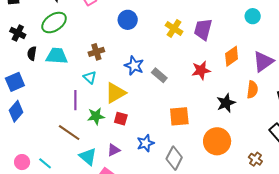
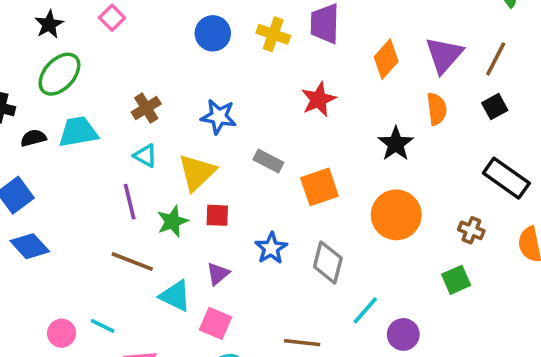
blue circle: (128, 20) -> (213, 33), moved
black semicircle: (32, 53) -> (33, 138), turned 80
red star: (201, 70) -> (319, 99), moved
gray rectangle: (159, 75) -> (268, 161), moved
blue diamond: (16, 111) -> (30, 246), turned -70

